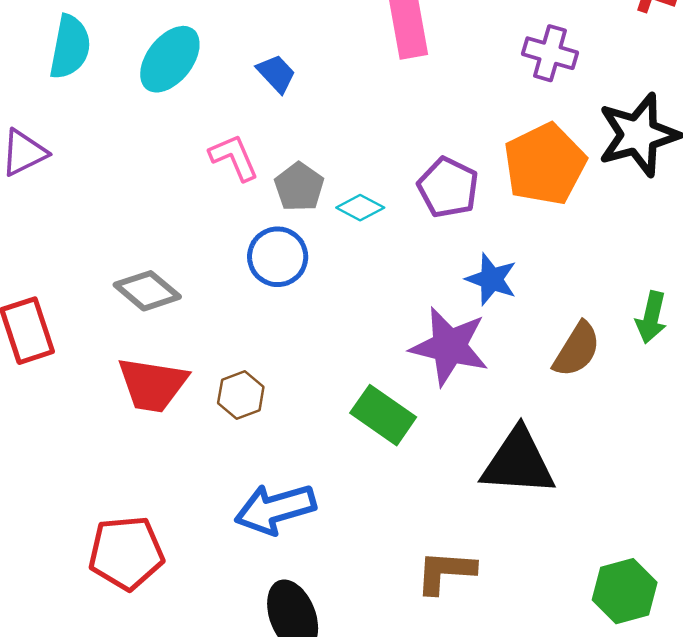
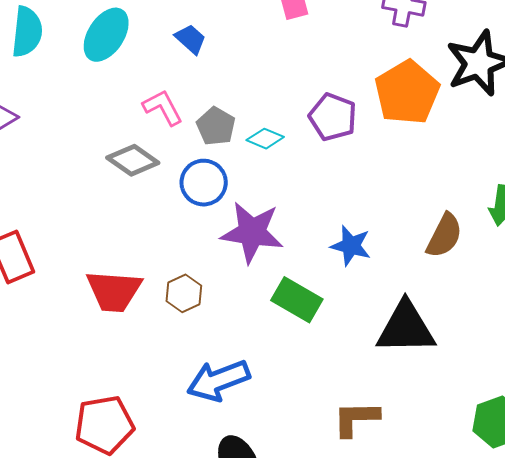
blue star: (491, 279) -> (351, 246), moved
gray diamond: (147, 291) -> (133, 160), moved
purple star: (449, 346) -> (252, 232), moved

